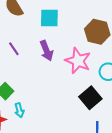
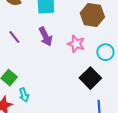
pink star: (78, 61) -> (76, 44), size x0.7

